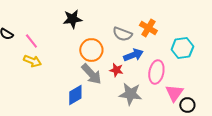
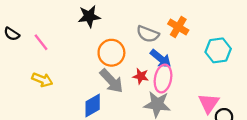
blue arrow: (133, 55) -> (161, 59), turned 60
yellow arrow: (32, 61) -> (42, 80), moved
pink ellipse: (156, 72) -> (163, 79), moved

